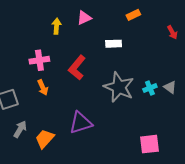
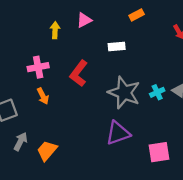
purple triangle: (81, 123) -> (118, 133), moved

